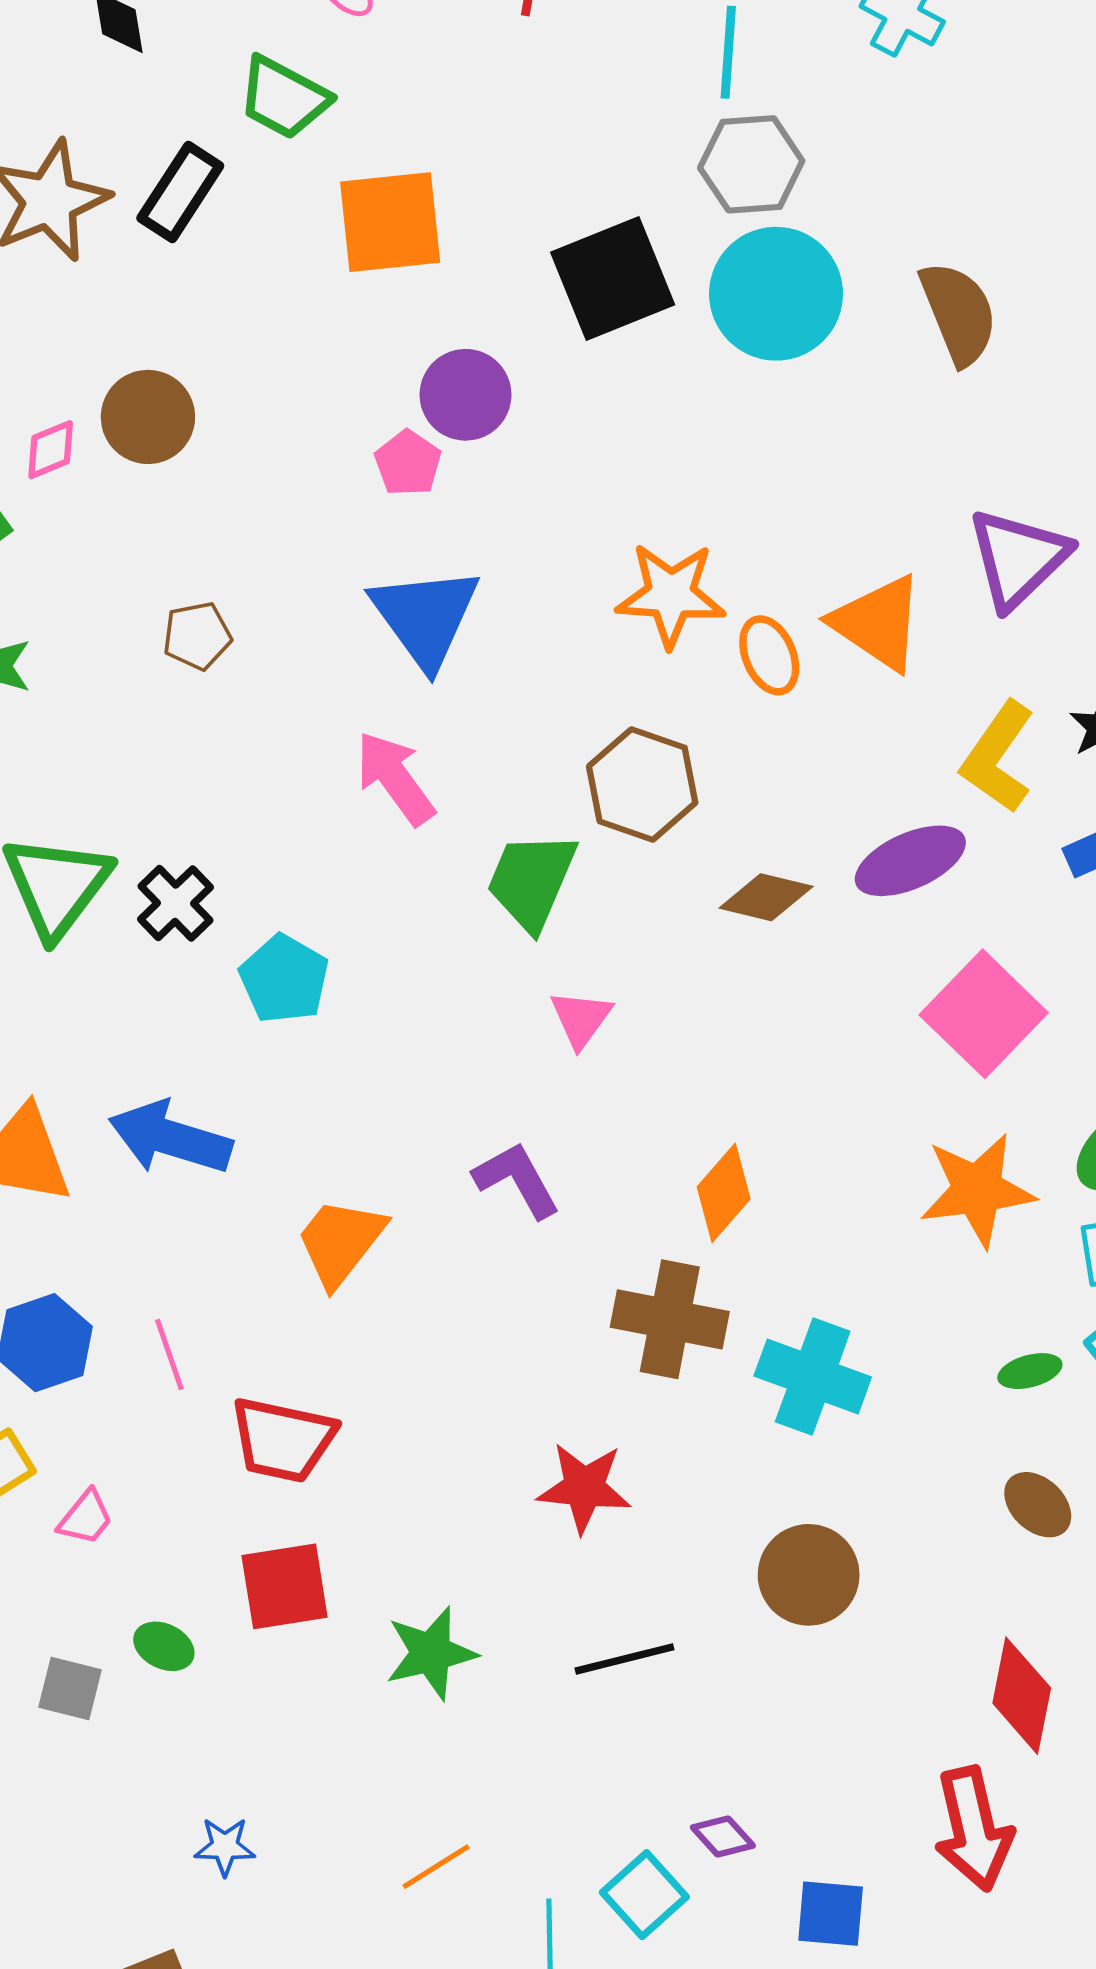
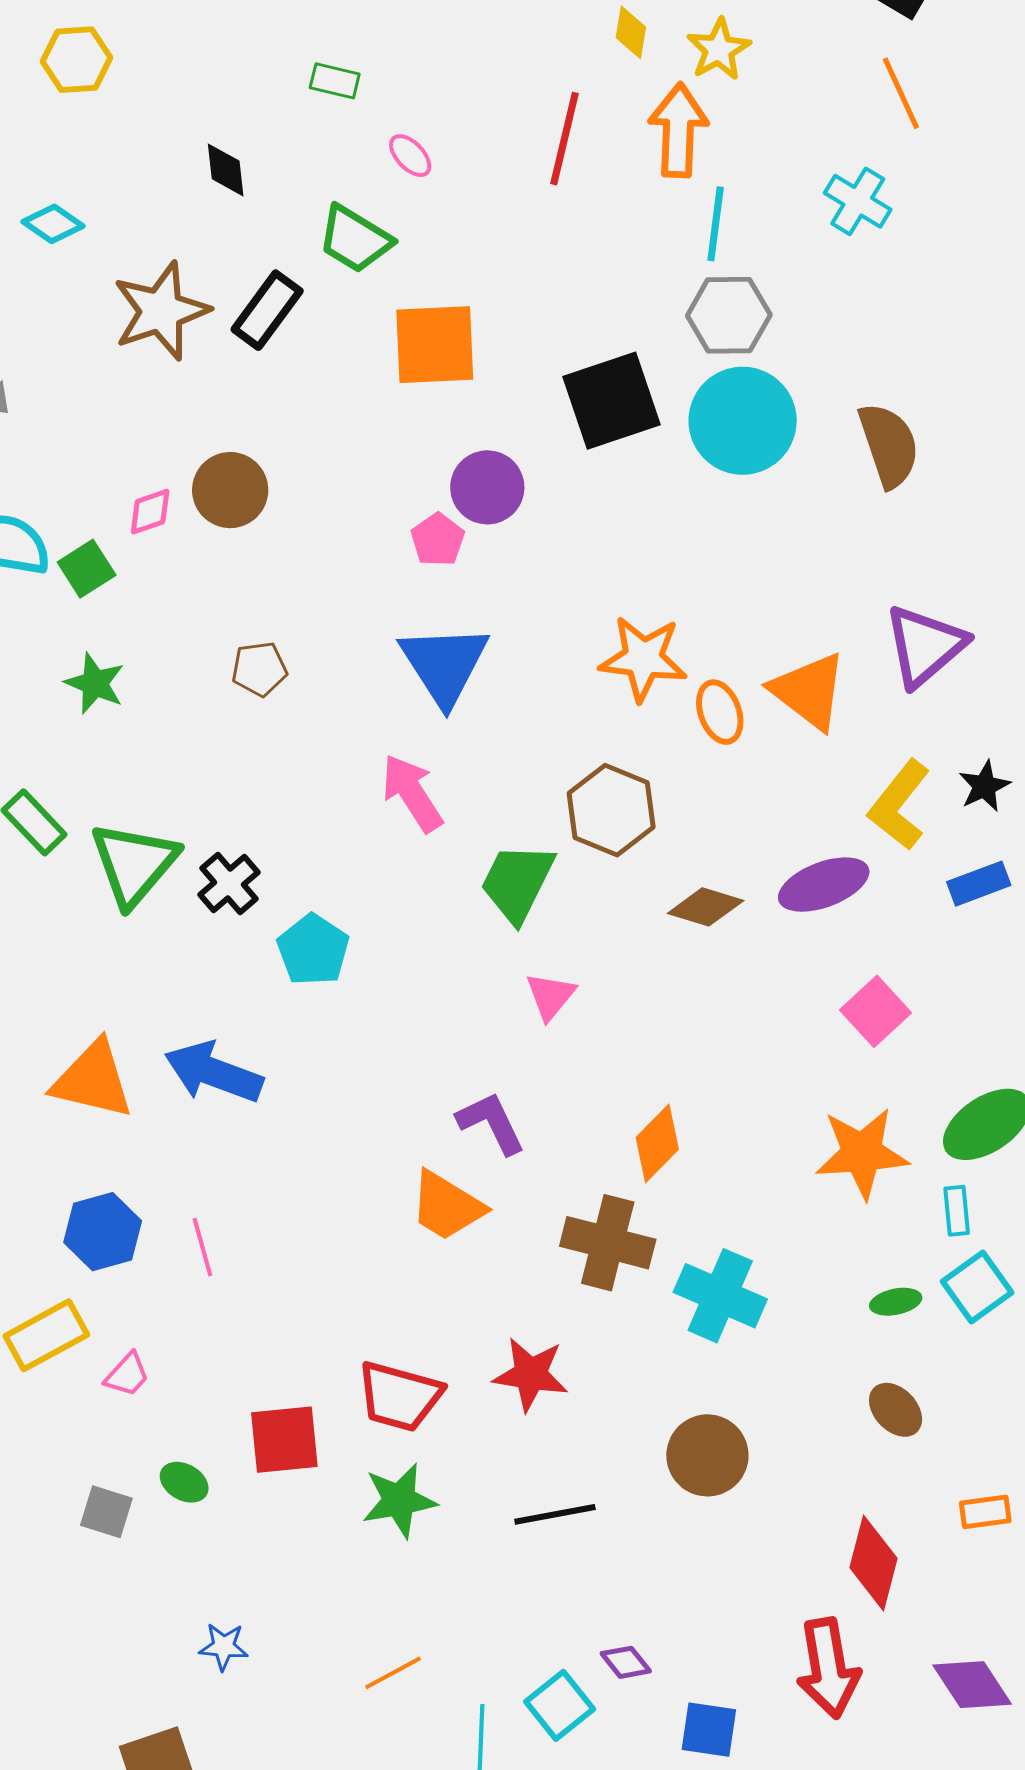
pink square: (984, 1014) -> (875, 1011), size x0.7
orange trapezoid: (340, 1242) -> (447, 1206), moved, turned -100
red trapezoid: (283, 1440) -> (399, 1396), moved

